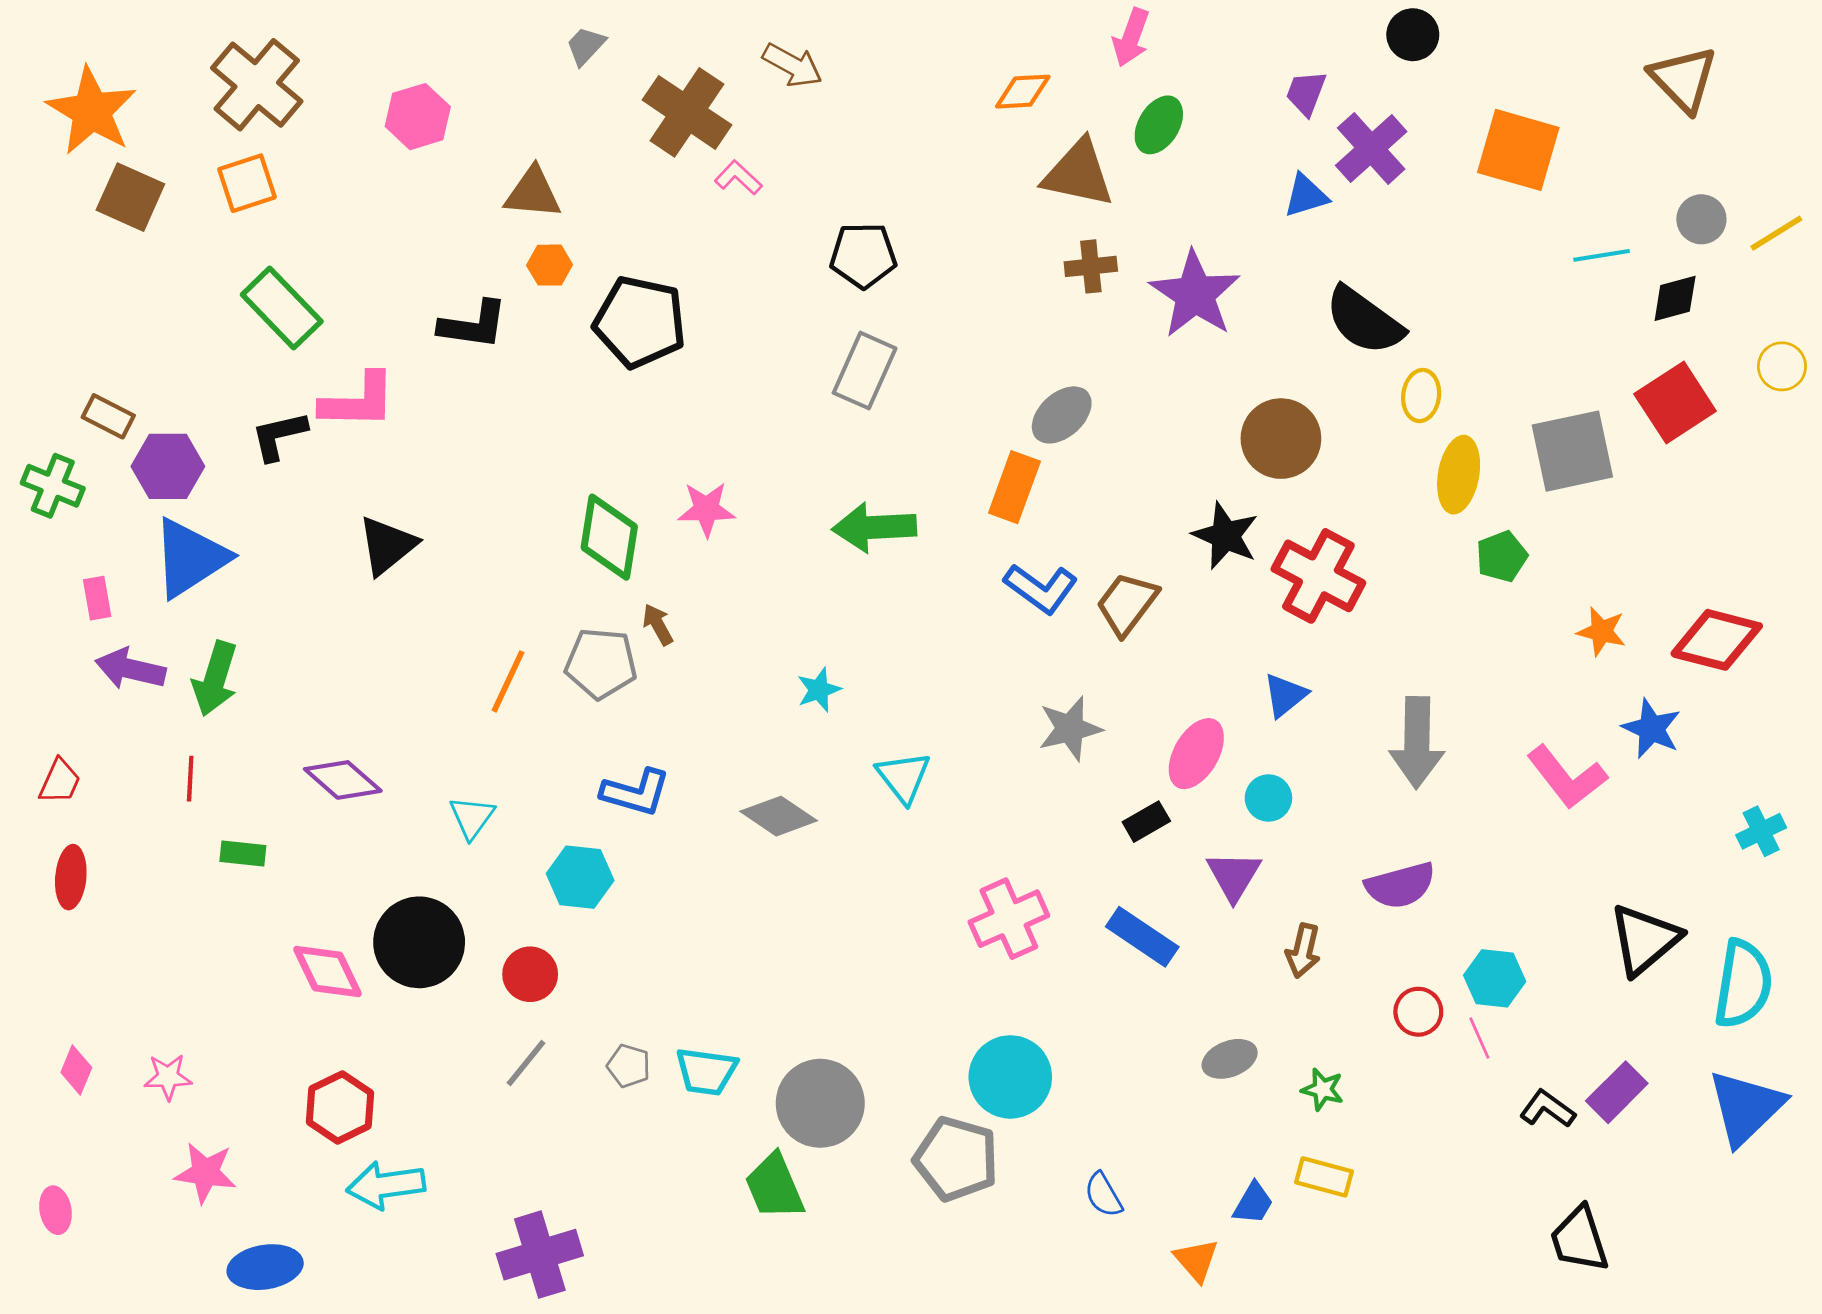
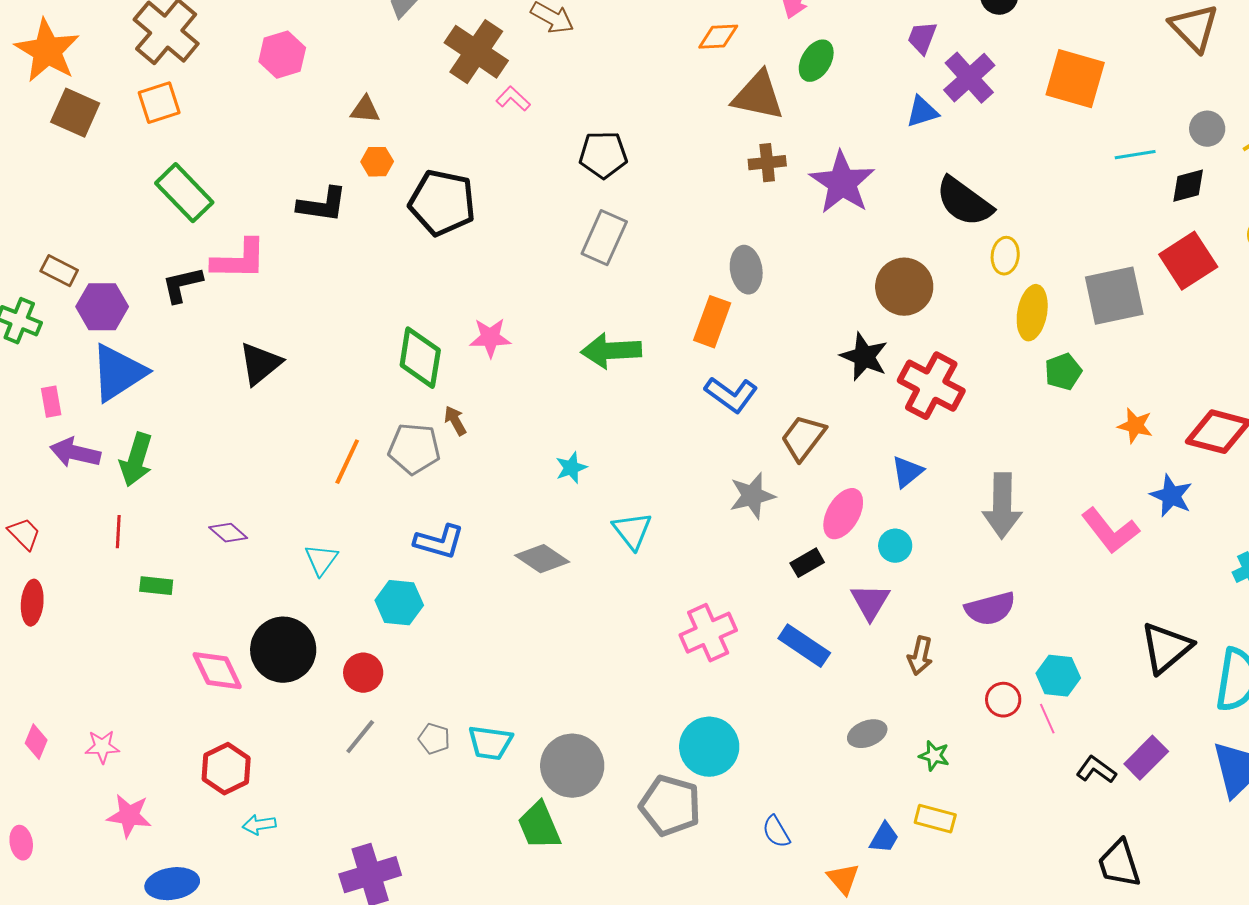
brown triangle: (533, 193) -> (365, 110), size x0.7
gray ellipse: (1062, 415) -> (746, 270), turned -57
brown trapezoid: (1127, 604) -> (803, 438), moved
purple diamond: (343, 780) -> (228, 533), size x0.7
red trapezoid: (60, 781) -> (24, 534), turned -69
cyan arrow: (386, 1185) -> (259, 825), size x0.6

